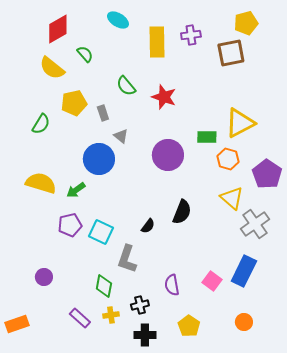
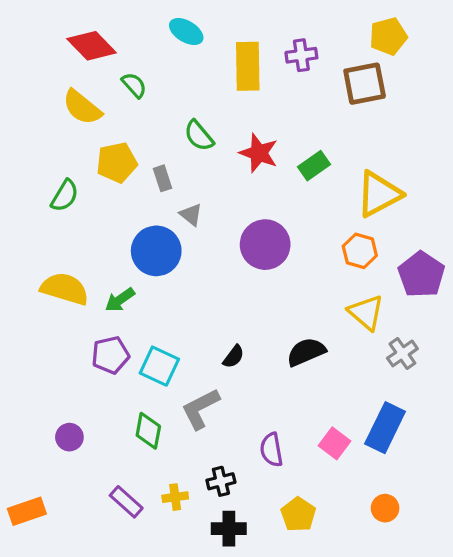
red diamond: (58, 29) -> (92, 46), turned 76
green rectangle: (207, 137) -> (314, 166), moved, turned -36
black semicircle: (182, 212) -> (306, 352), moved, turned -135
gray cross: (255, 224) -> (402, 353), size x0.7
gray L-shape: (127, 259) -> (200, 409), turned 44
green diamond: (104, 286) -> (148, 431), moved

